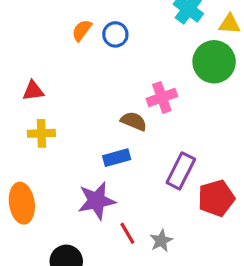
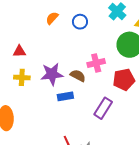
blue circle: (115, 34) -> (80, 22), moved
red pentagon: (216, 198) -> (124, 80), moved
purple star: (97, 201) -> (52, 74), moved

